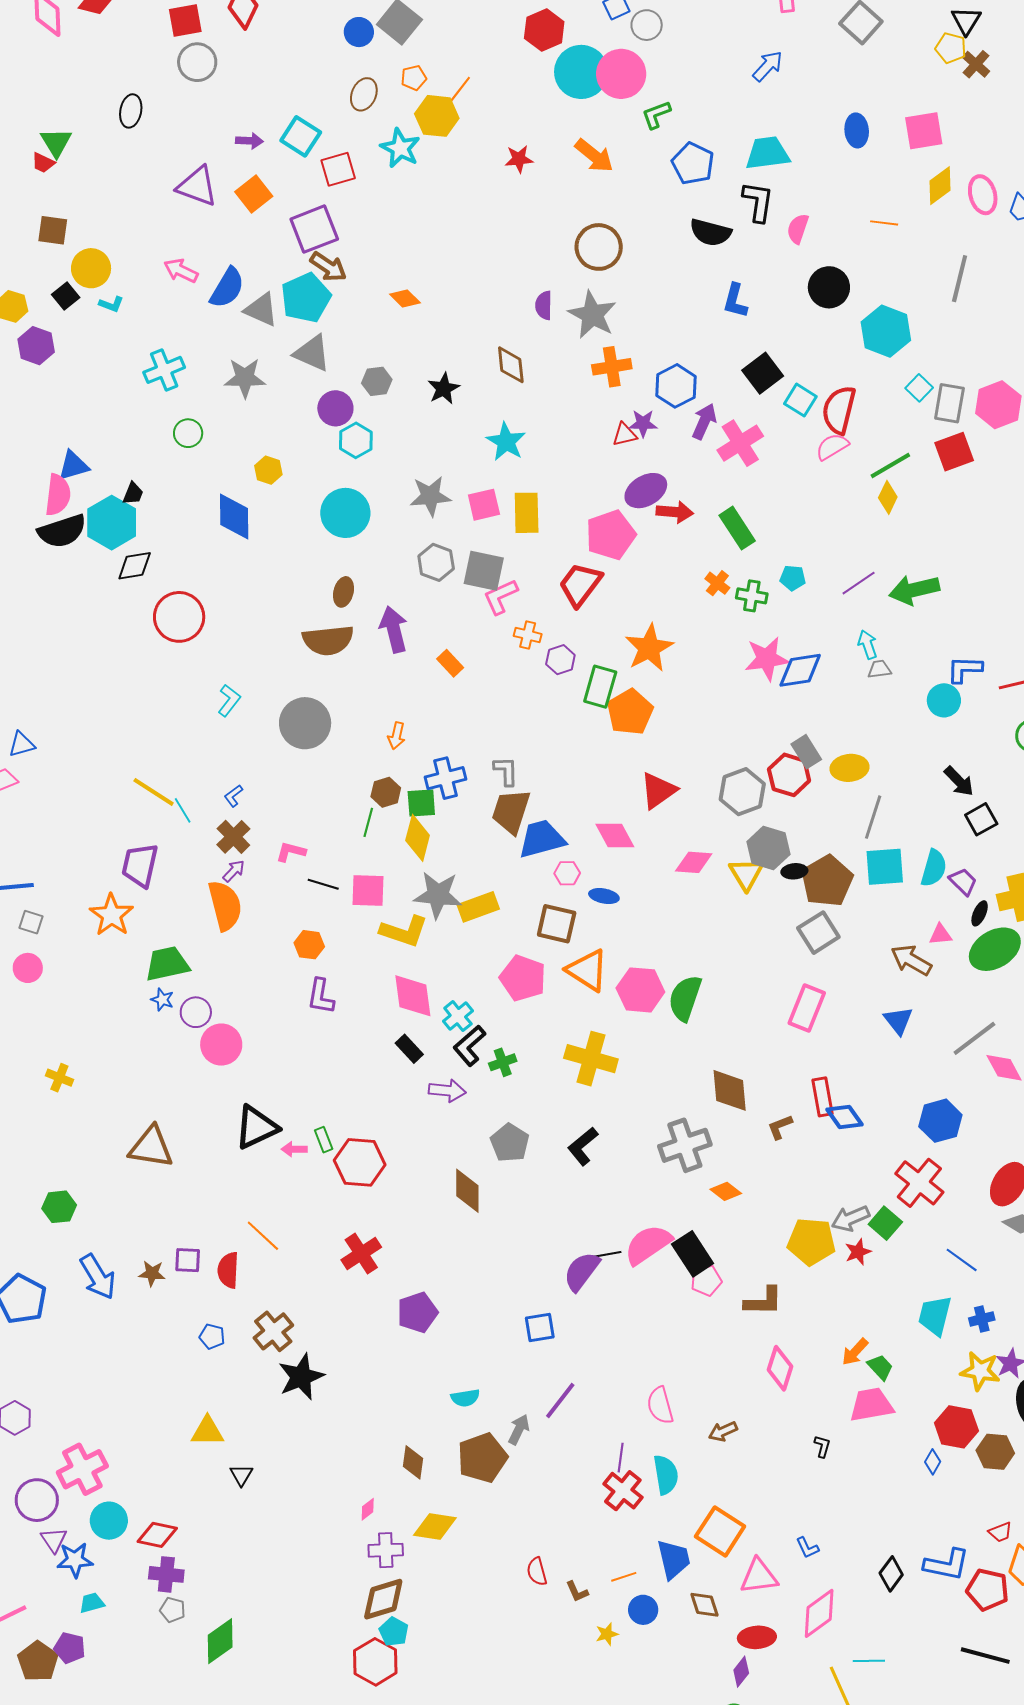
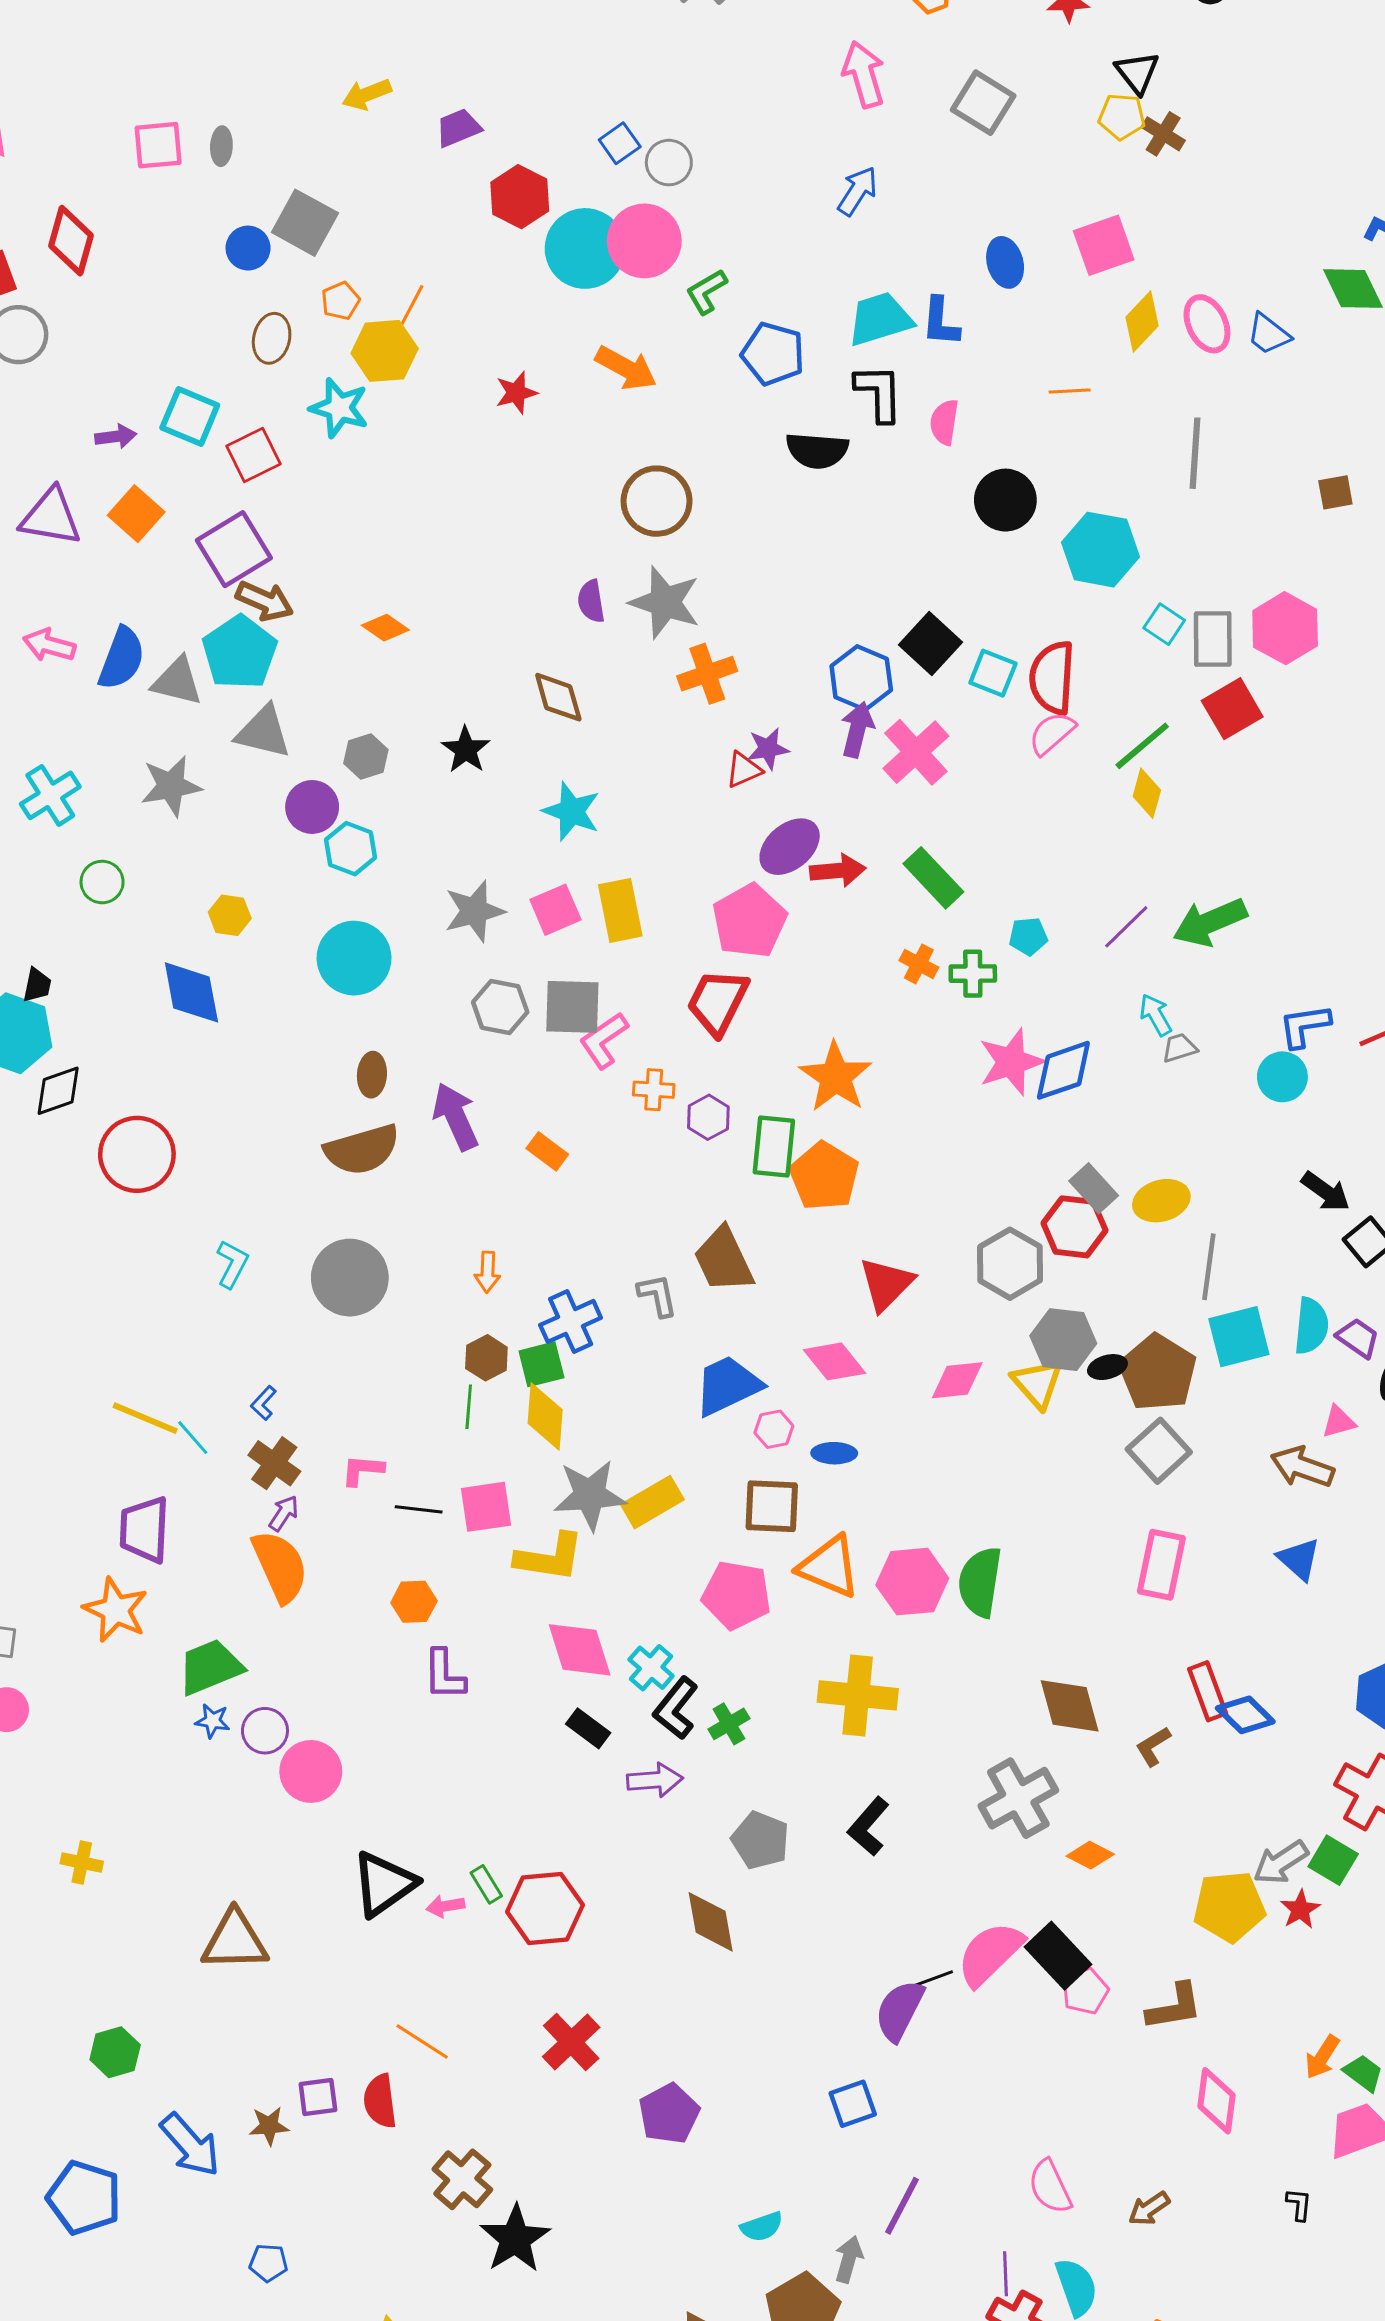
blue L-shape: (735, 301) -> (940, 322), moved
blue hexagon: (676, 386) -> (861, 678), moved
brown trapezoid: (511, 811) -> (724, 1260), moved, turned -33
blue pentagon: (212, 1336) -> (268, 2263), moved

